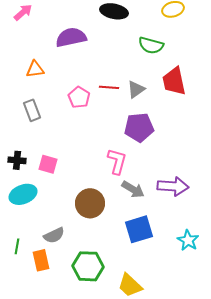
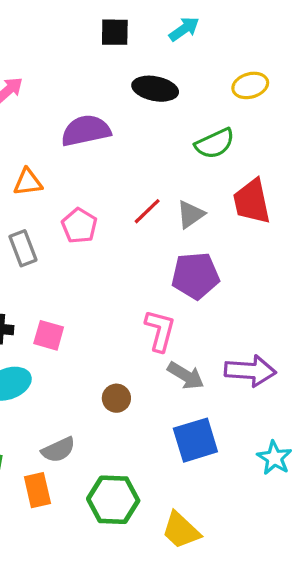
green semicircle: (151, 45) -> (215, 143), turned -40
red line: (109, 87) -> (147, 211), turned -48
pink pentagon: (79, 97) -> (79, 226), moved
brown circle: (90, 203) -> (116, 398), size x0.6

